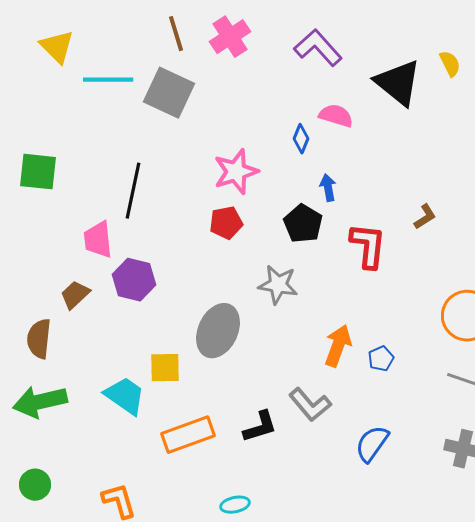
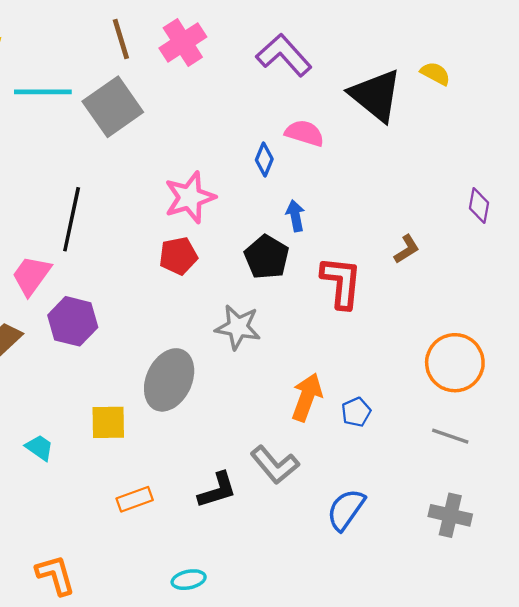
yellow semicircle: (450, 64) -> (435, 73), turned -36
gray square: (169, 93) -> (113, 107), turned 30
pink trapezoid: (98, 240) -> (31, 275), turned 42
cyan trapezoid: (125, 396) -> (39, 448), moved, size x0.6
orange rectangle: (188, 435) -> (135, 499), size x0.6

